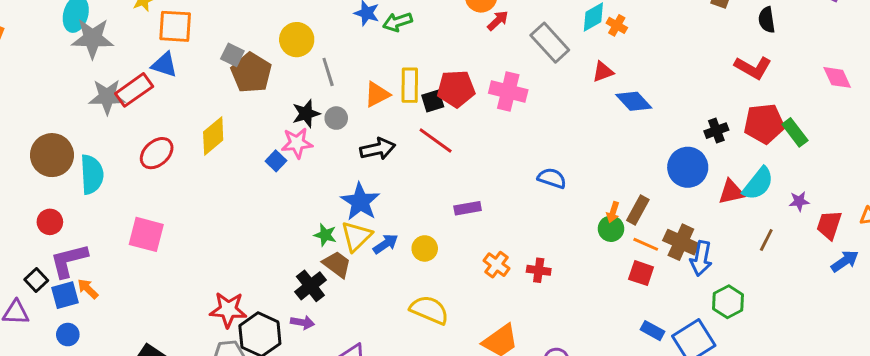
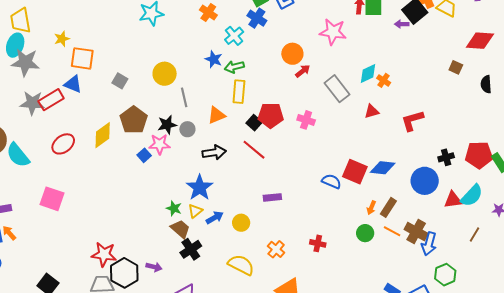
red L-shape: (753, 68) -> (412, 121), moved, turned 130
brown pentagon: (251, 73) -> (134, 120), moved
yellow rectangle: (410, 85) -> (239, 92), moved
pink cross: (508, 91) -> (306, 120), size x0.7
black square: (433, 101) -> (254, 123), turned -35
blue diamond: (634, 101) -> (383, 168), moved, turned -45
cyan semicircle: (92, 174) -> (18, 155), turned 140
green circle: (611, 229) -> (365, 233), moved
yellow triangle: (356, 236) -> (195, 211), size x0.7
orange cross: (497, 265) -> (276, 249), moved
red square: (641, 273) -> (355, 172), moved, size x1.4
black cross: (310, 286) -> (191, 249), moved

